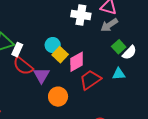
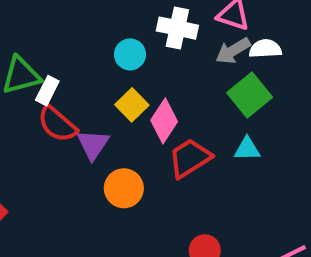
cyan circle: (53, 45) -> (130, 54), moved
green square: (119, 47) -> (250, 95), size x1.5
white semicircle: (129, 53) -> (265, 49), moved, turned -140
pink diamond: (77, 62) -> (164, 121), turned -30

